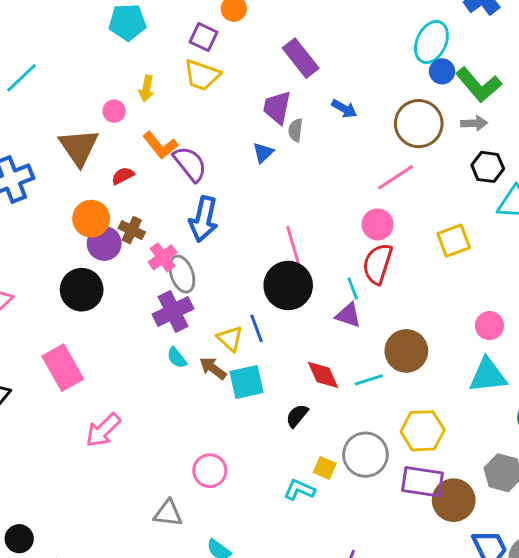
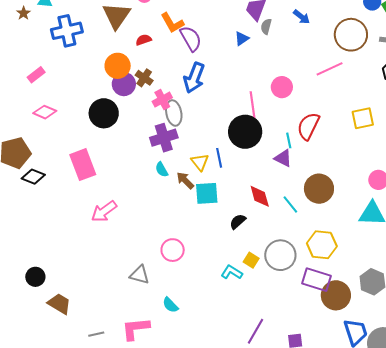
pink circle: (378, 224) -> (282, 87), moved
cyan line: (369, 380) -> (290, 205), turned 60

